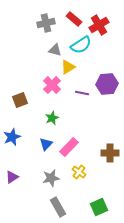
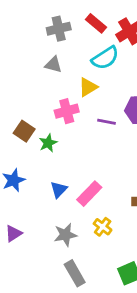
gray triangle: (55, 50) -> (53, 65), moved
pink cross: (52, 85) -> (67, 111), turned 30
brown square: (20, 100) -> (24, 131), turned -35
green star: (52, 118) -> (48, 143), moved

